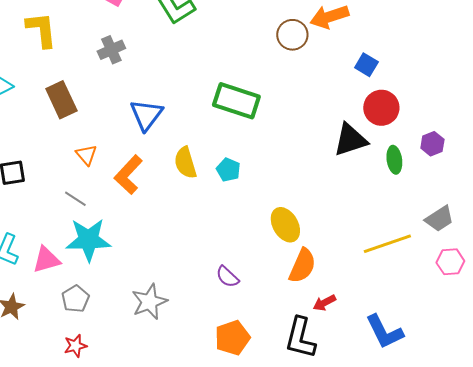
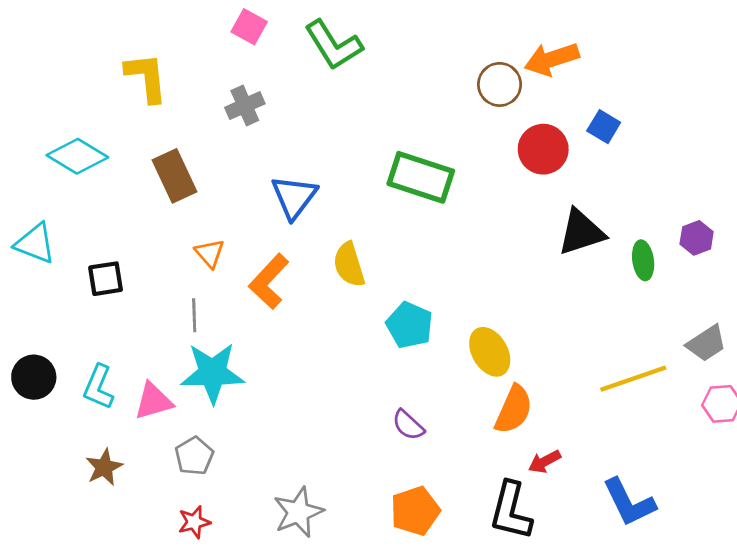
red circle: (381, 108) -> (543, 149), moved
cyan pentagon: (228, 170) -> (409, 325), moved, size x1.4
gray line: (75, 199) -> (194, 315), turned 55
gray star: (149, 302) -> (298, 512), moved

